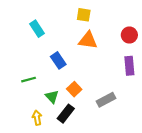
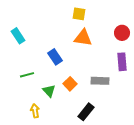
cyan rectangle: (37, 29) -> (18, 36), moved
gray rectangle: (106, 100) -> (100, 81), moved, turned 30
black rectangle: (66, 114) -> (86, 112), moved

